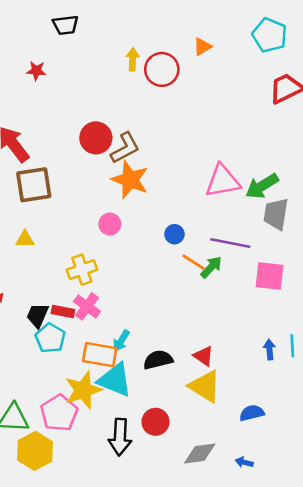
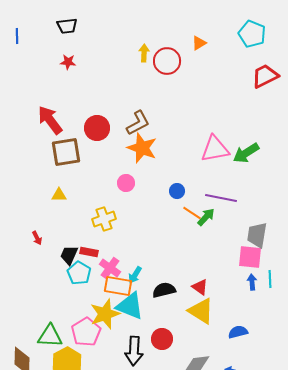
black trapezoid: (65, 25) -> (67, 26), moved
red circle: (96, 138) -> (97, 128), moved
gray trapezoid: (276, 214) -> (257, 235), moved
pink square: (270, 276) -> (250, 257), moved
pink cross: (87, 306) -> (110, 268), moved

